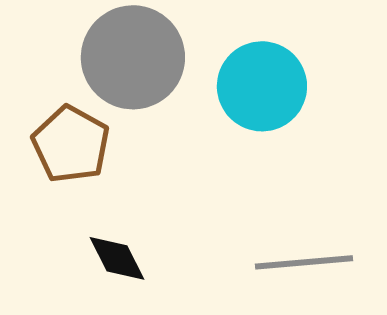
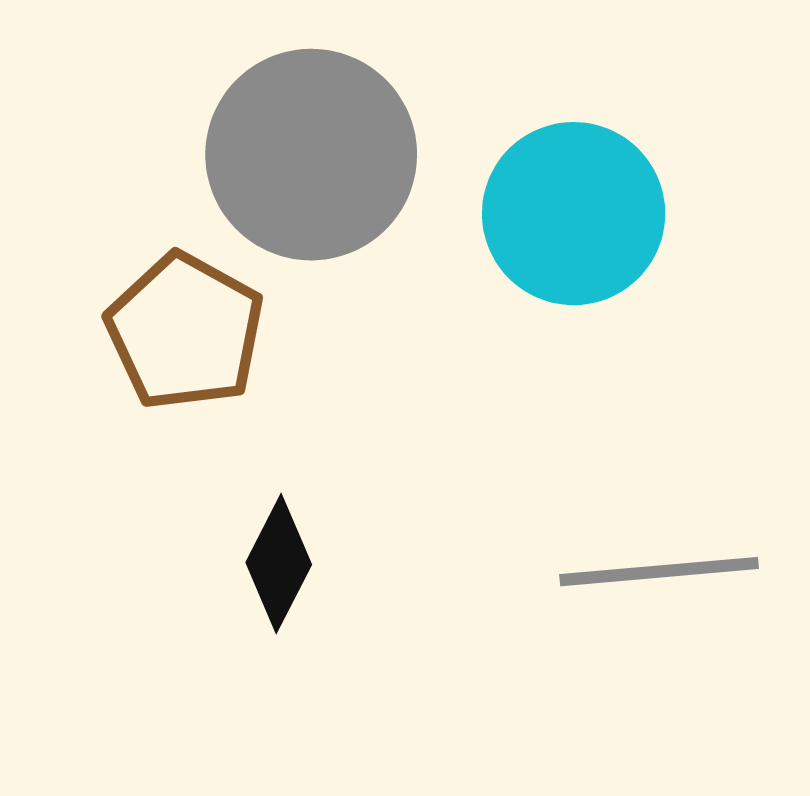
black diamond: (117, 258) -> (279, 563), turned 54

